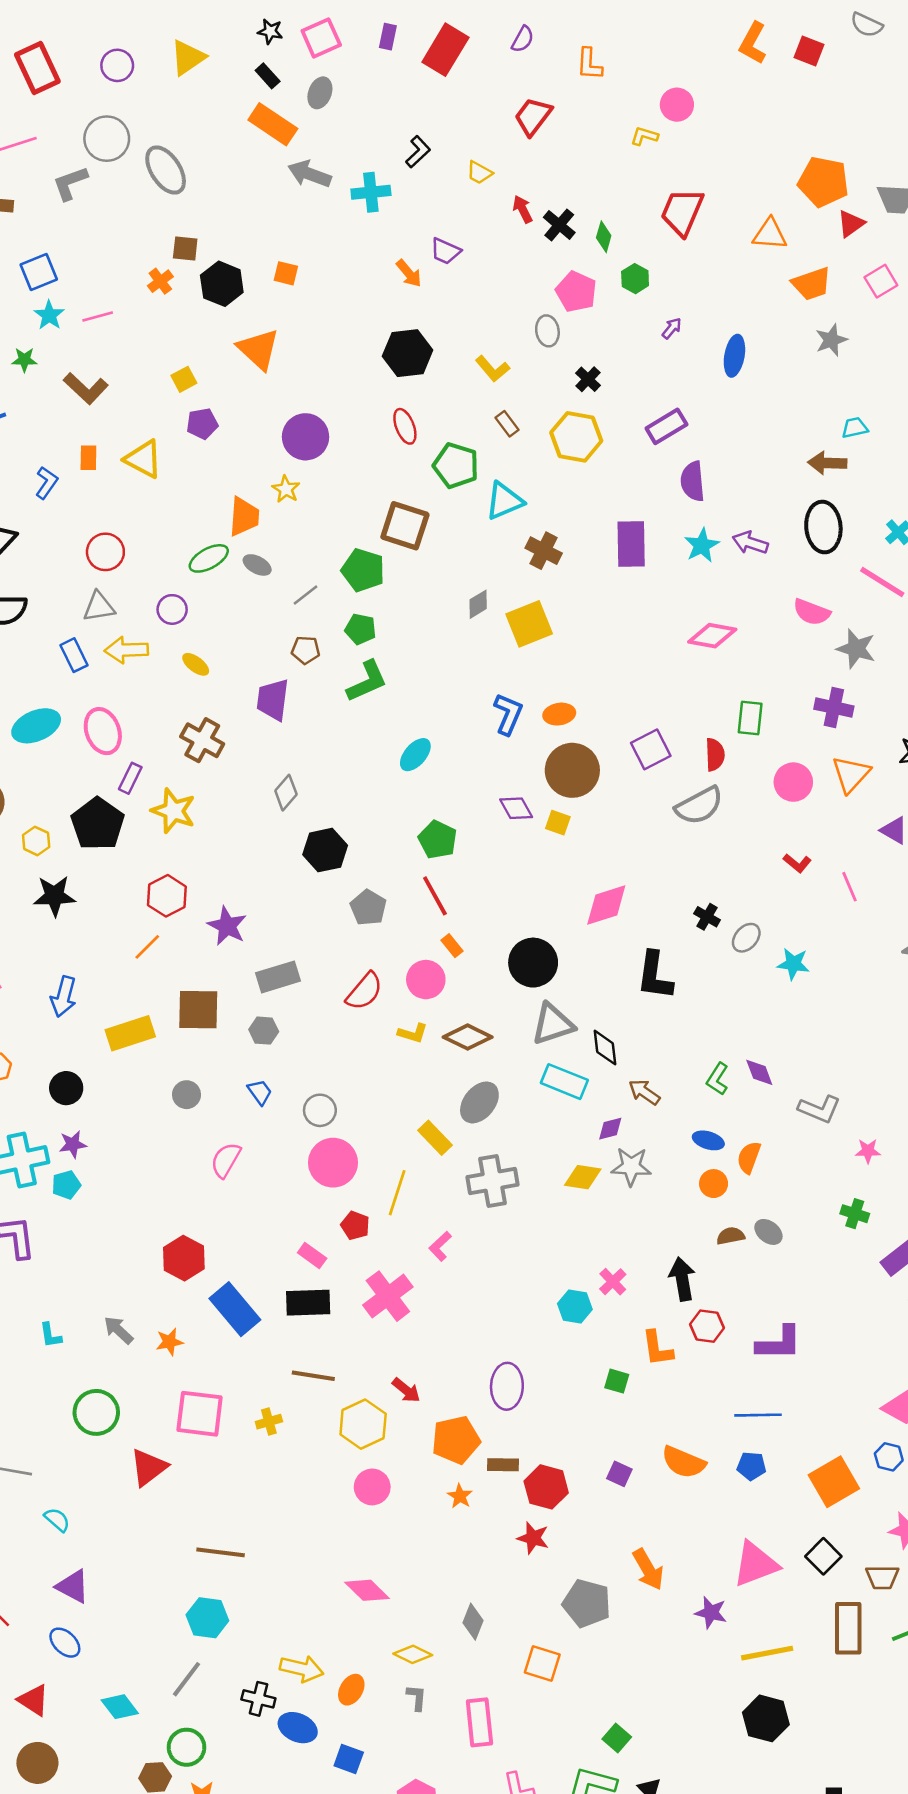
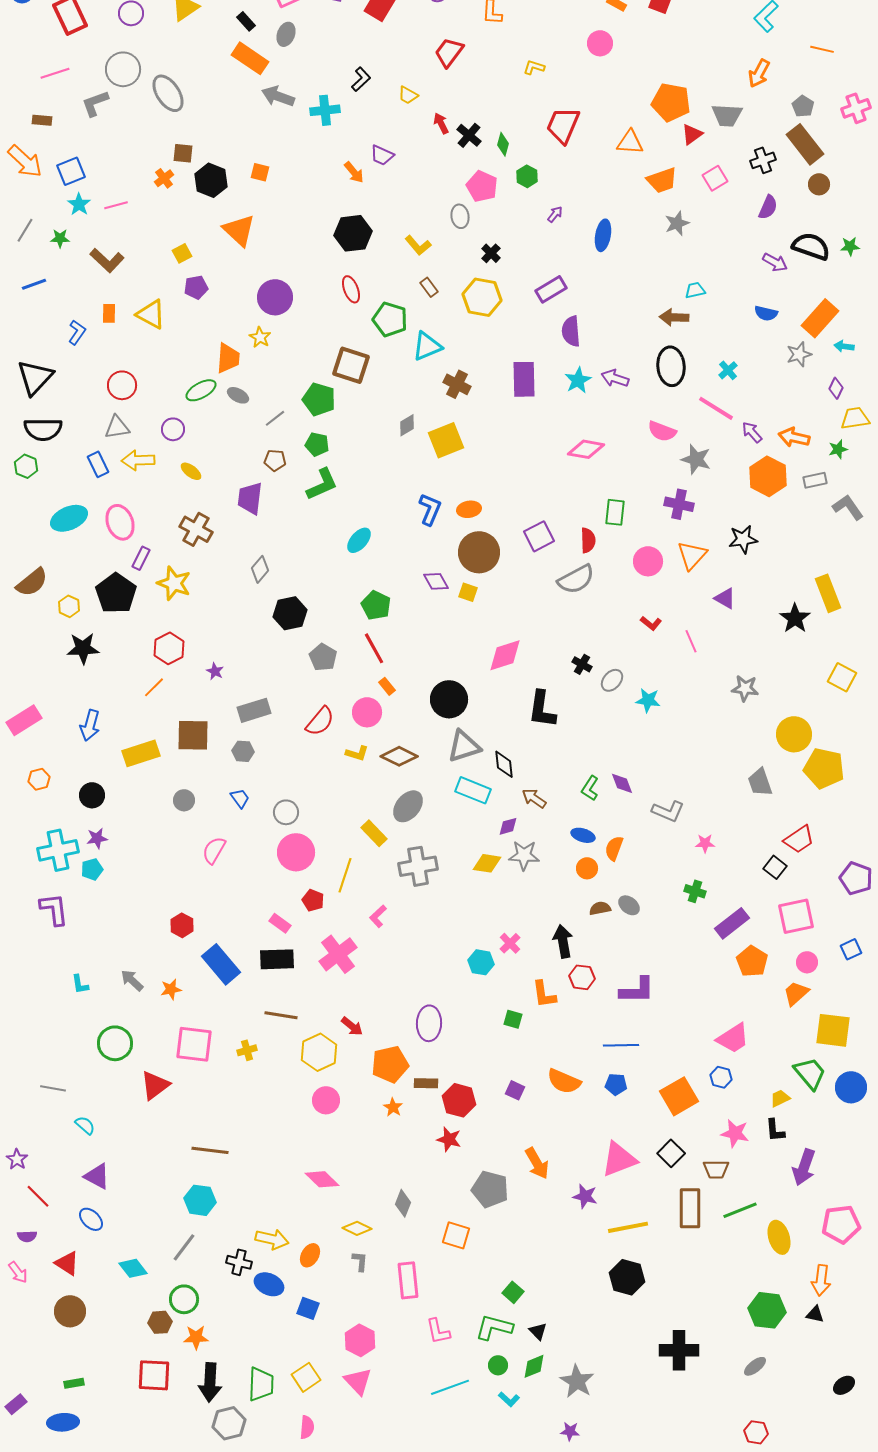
pink circle: (677, 105) -> (600, 43), moved
purple star: (227, 926) -> (215, 671), size x0.6
red hexagon: (184, 1258) -> (182, 925), size x0.7

